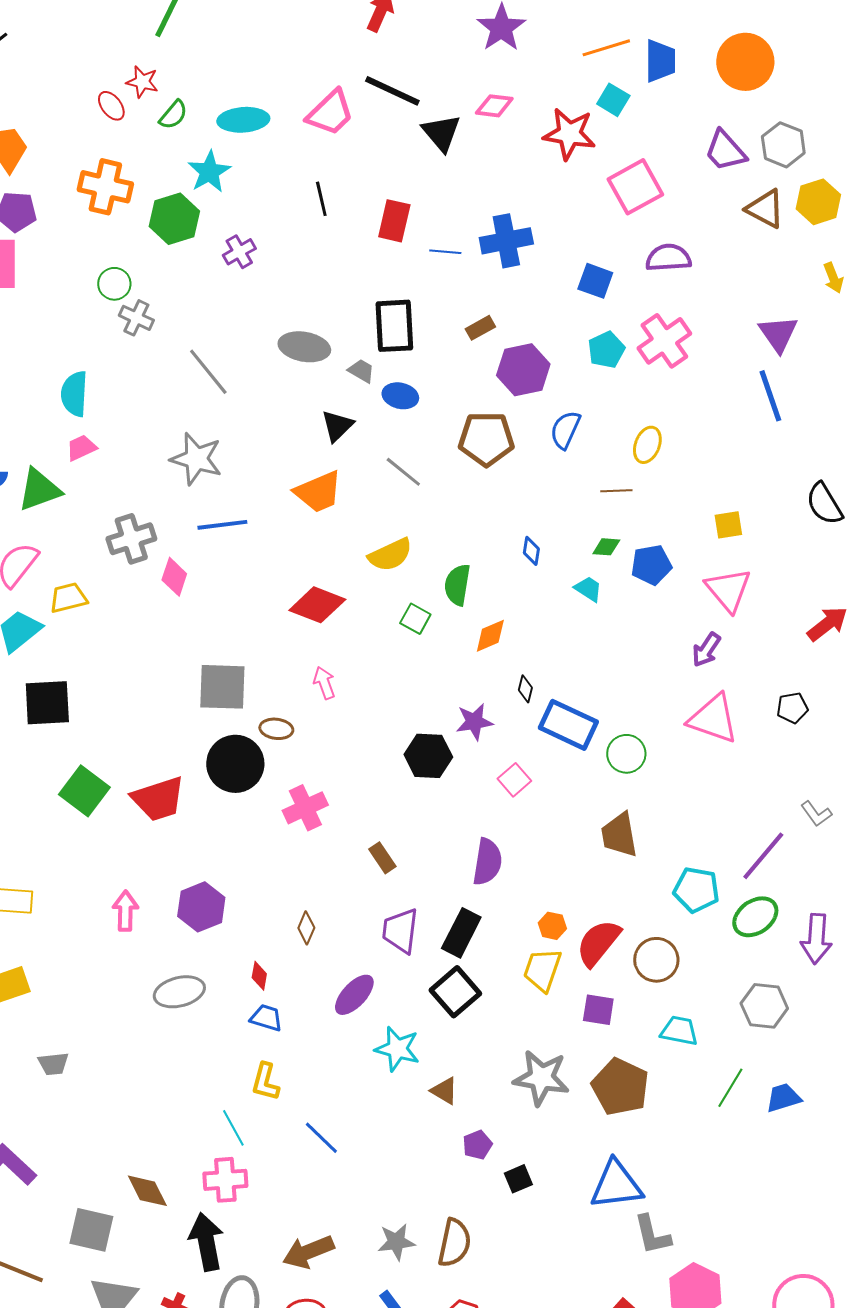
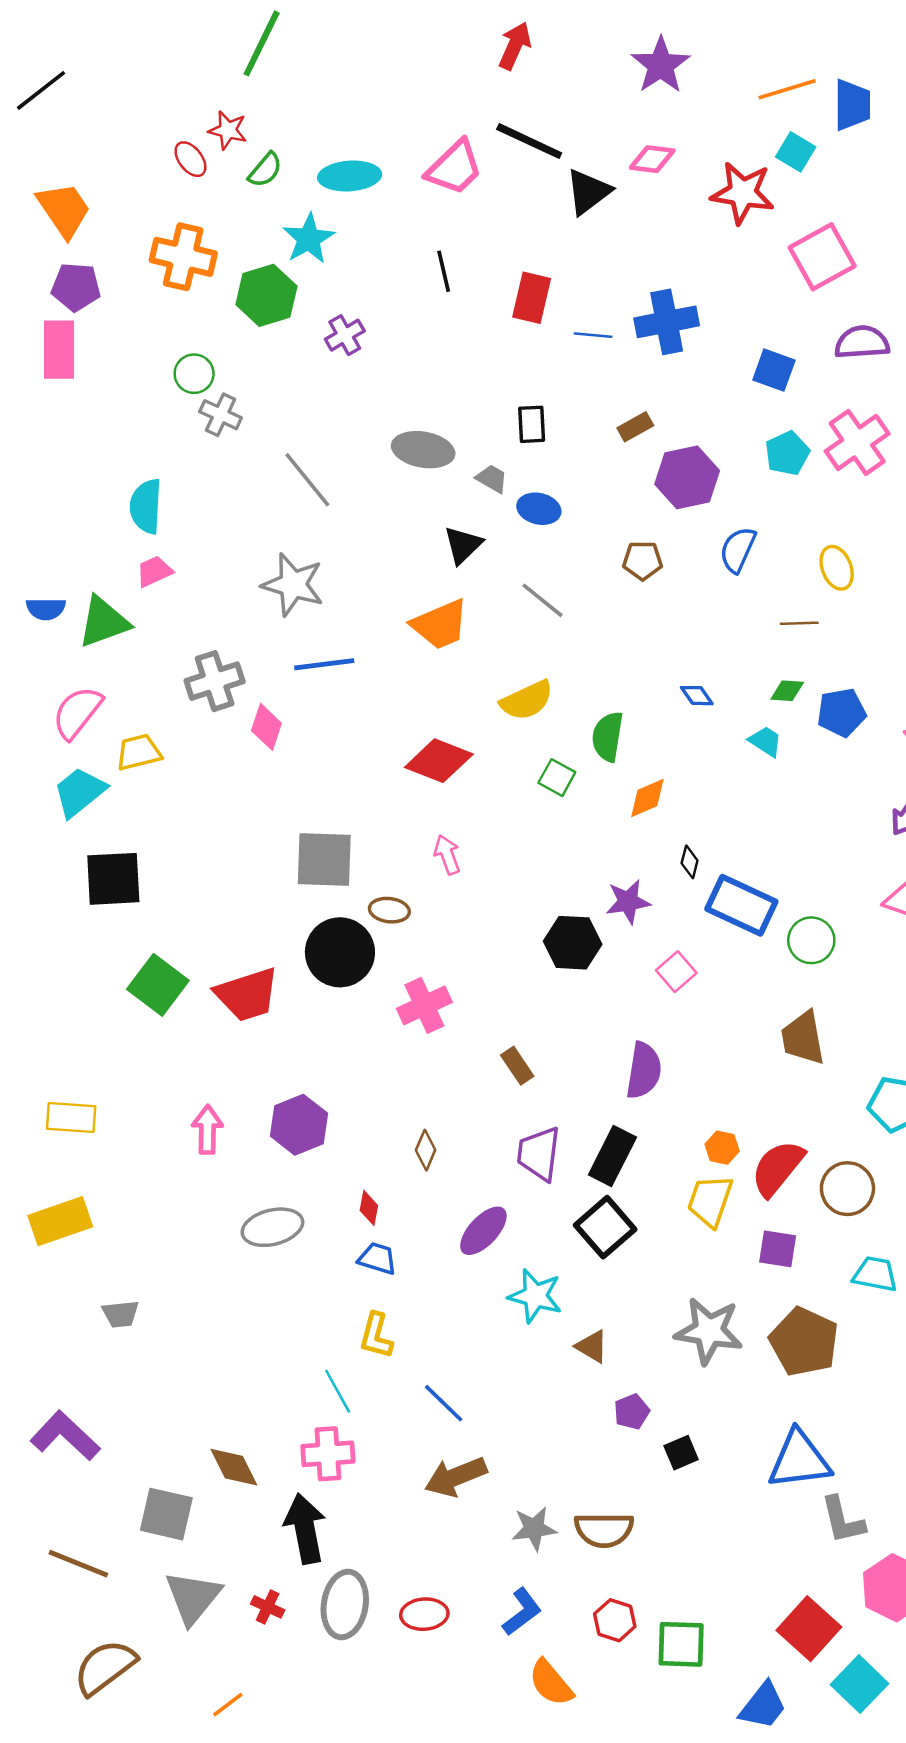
black triangle: (441, 133) -> (588, 192), turned 33
black rectangle: (394, 326) -> (532, 424), size x0.6
brown pentagon: (486, 439) -> (643, 561), size x0.6
yellow ellipse: (647, 445) -> (837, 568), turned -42
blue diamond: (531, 551) -> (697, 696), turned -44
brown semicircle: (454, 1243) -> (604, 1530), turned 78
brown arrow: (308, 1252) -> (456, 1477), moved

